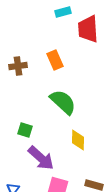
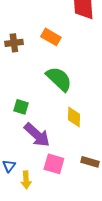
orange rectangle: (55, 60) -> (51, 37), turned -36

